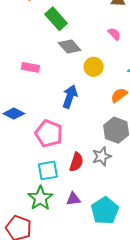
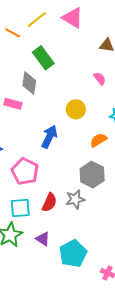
gray diamond: (70, 46) -> (29, 83), moved, turned 45
purple triangle: (73, 199) -> (43, 239), turned 35

